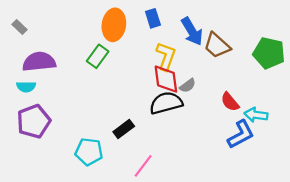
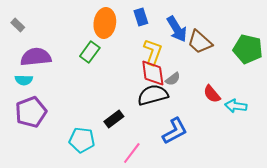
blue L-shape: (241, 134) -> (175, 131), moved

